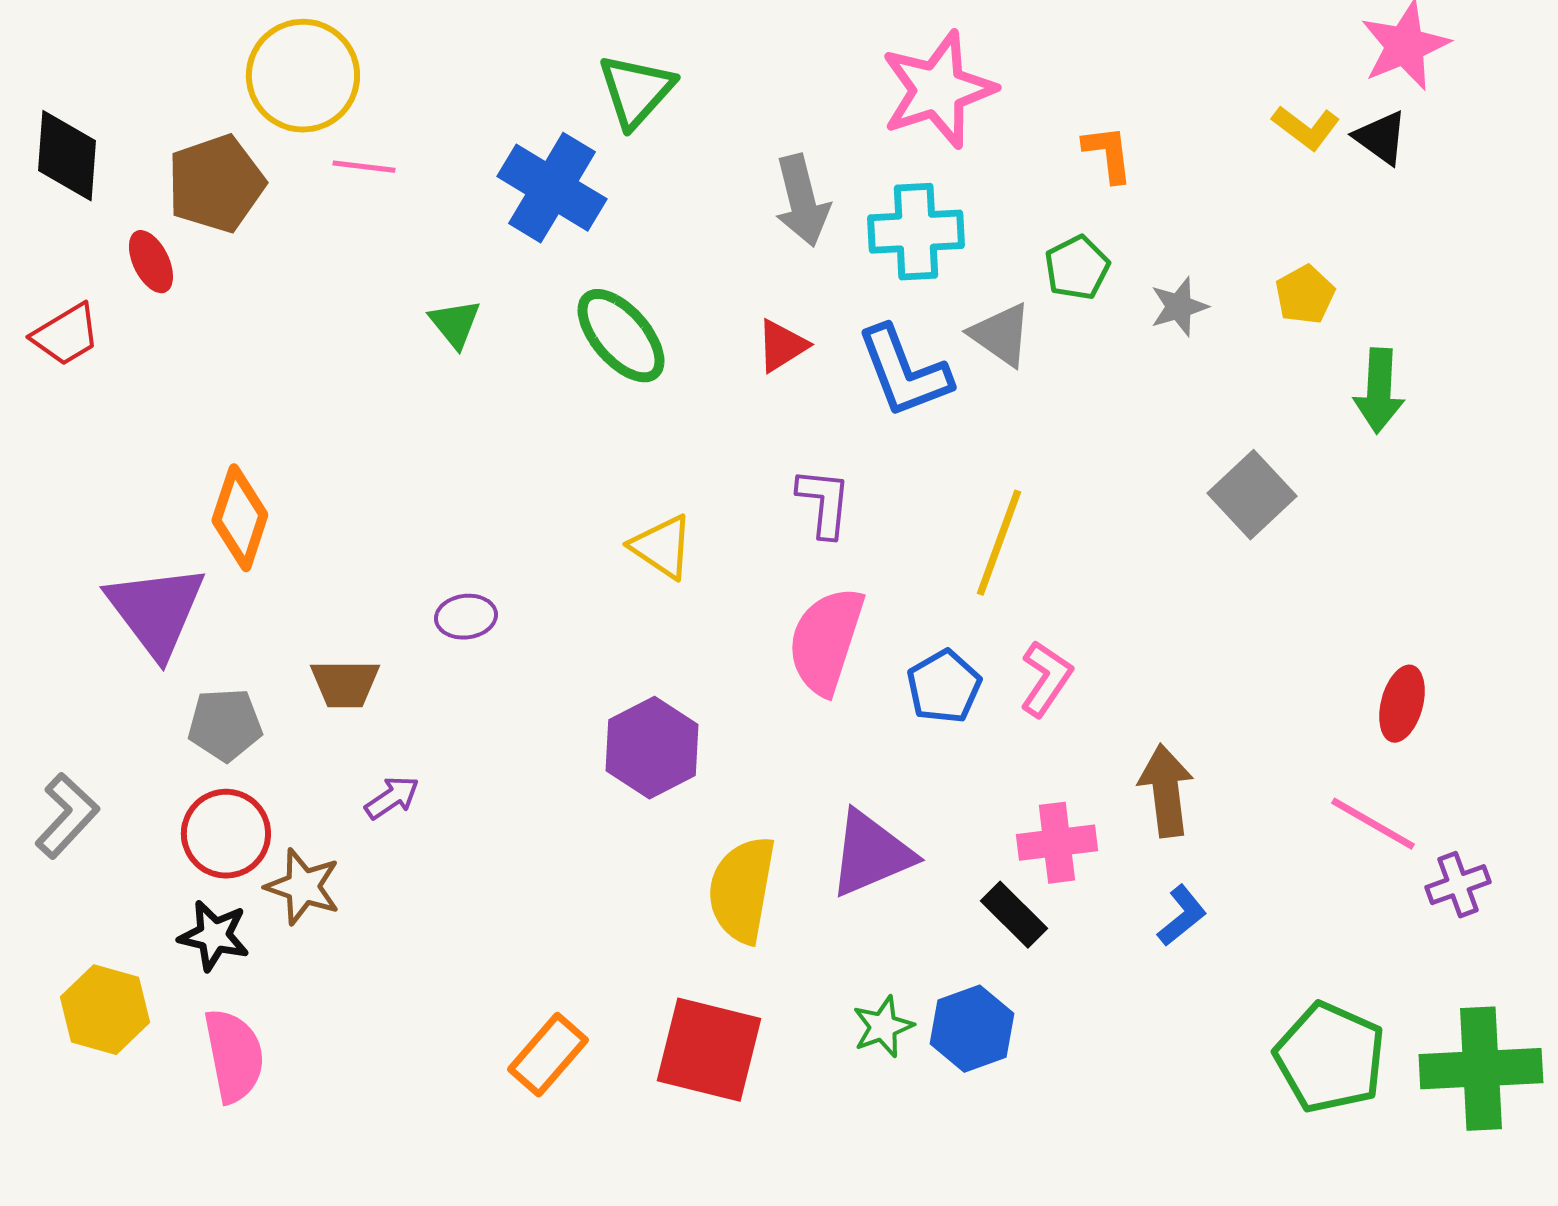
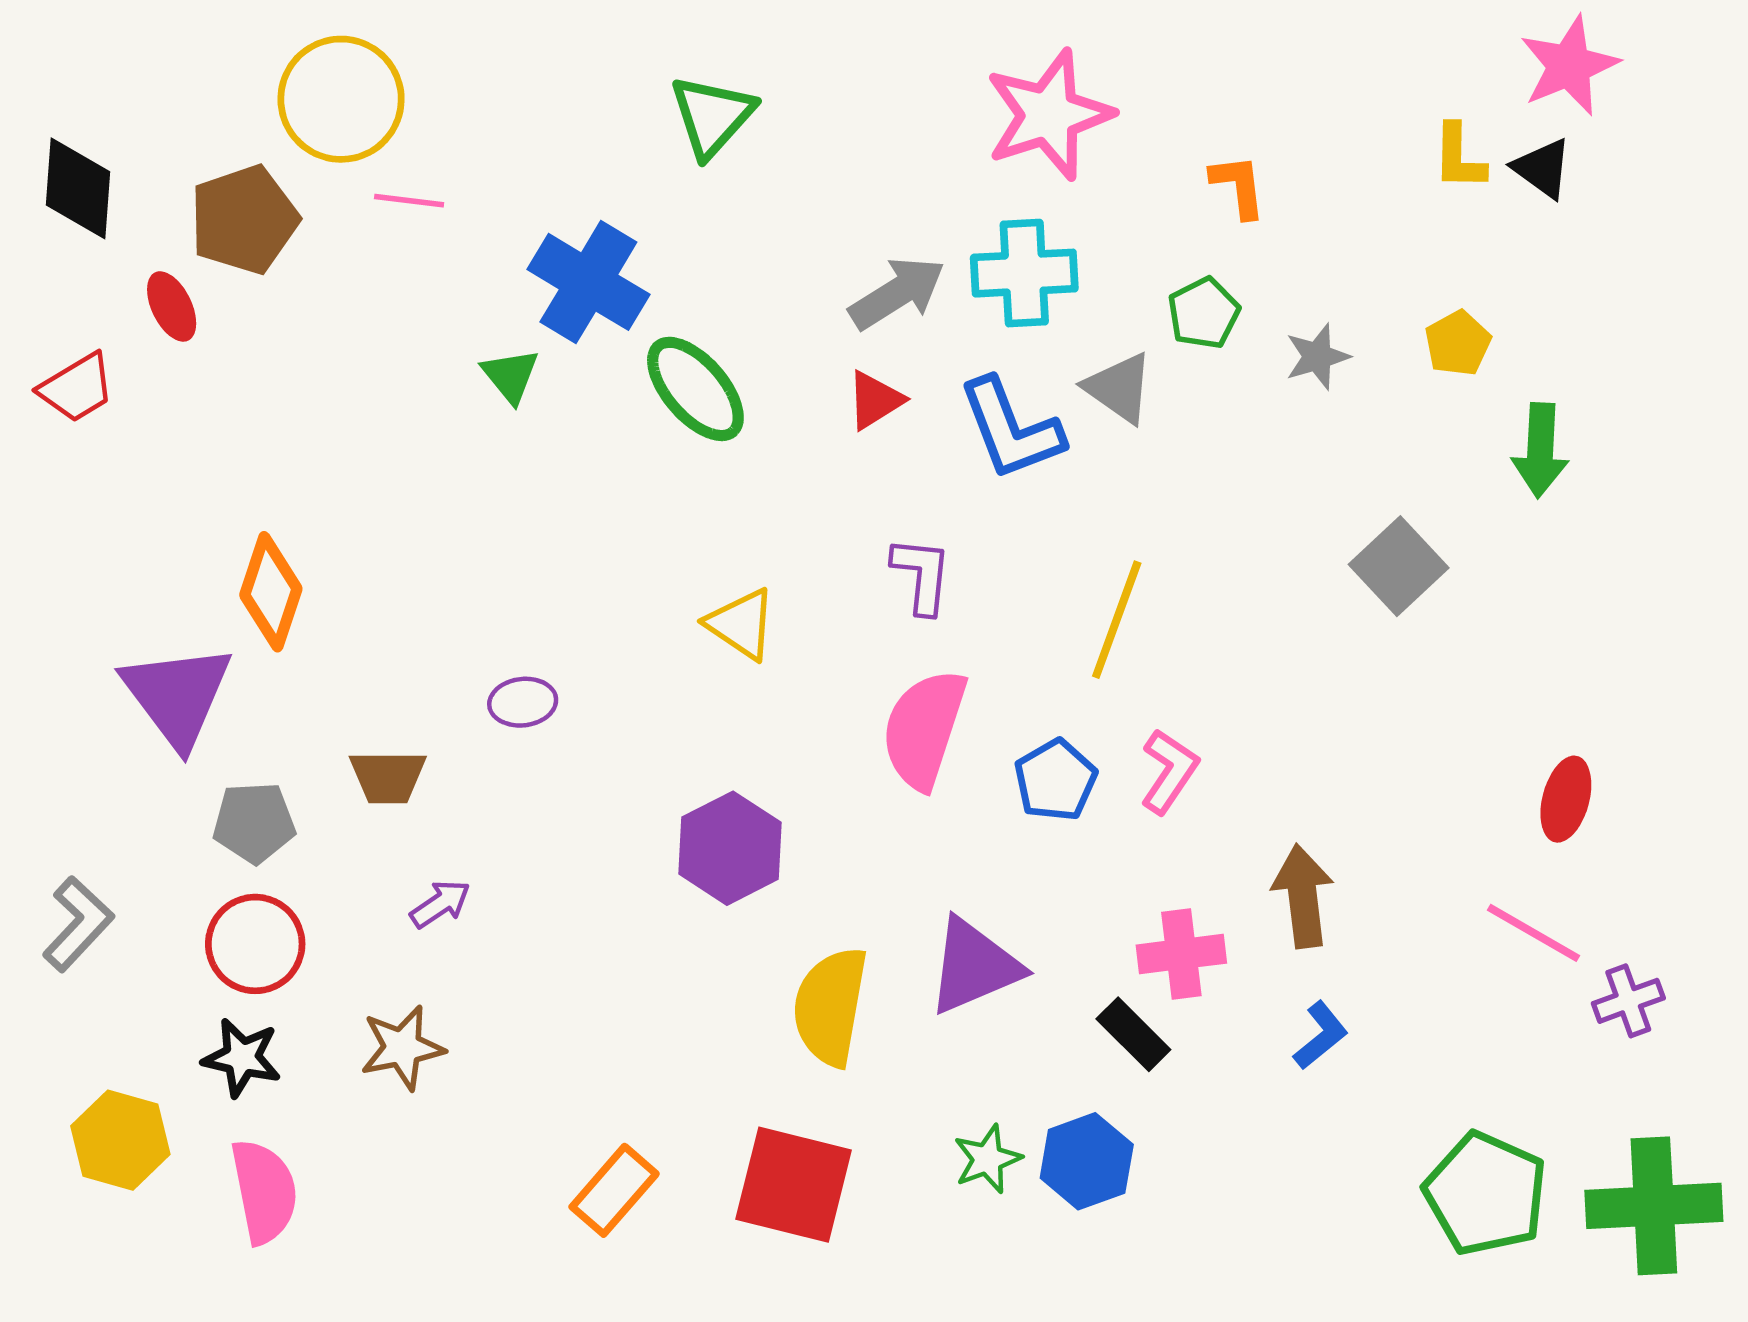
yellow L-shape: (1306, 128) -> (1459, 157), turned 54
blue cross: (552, 188) -> (588, 282), moved
gray arrow: (802, 201) -> (897, 293), moved, turned -108
brown star: (303, 887) -> (402, 1048), moved, turned -30

